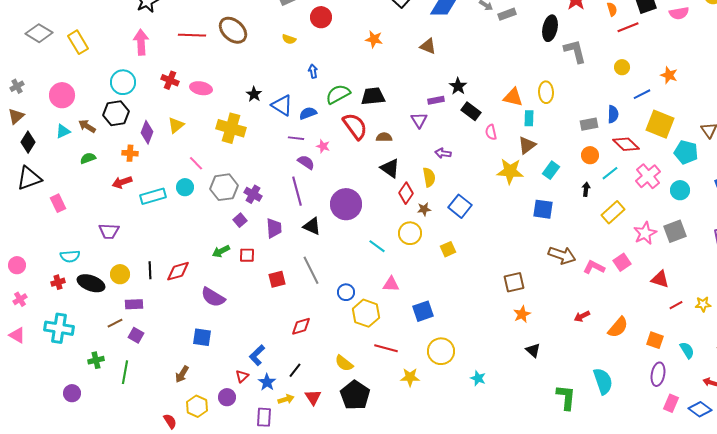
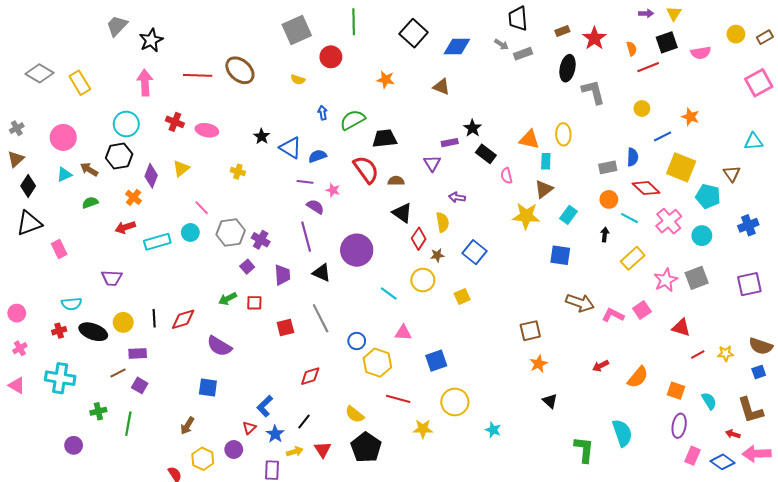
green semicircle: (338, 94) -> (353, 120), moved
yellow cross: (231, 128) -> (238, 172), size x0.5
orange cross: (130, 153) -> (134, 197), turned 35
cyan line: (610, 173) -> (630, 218), turned 66

